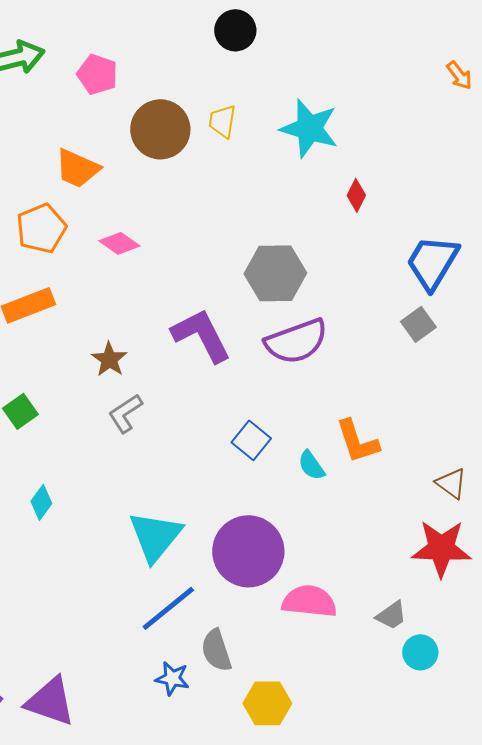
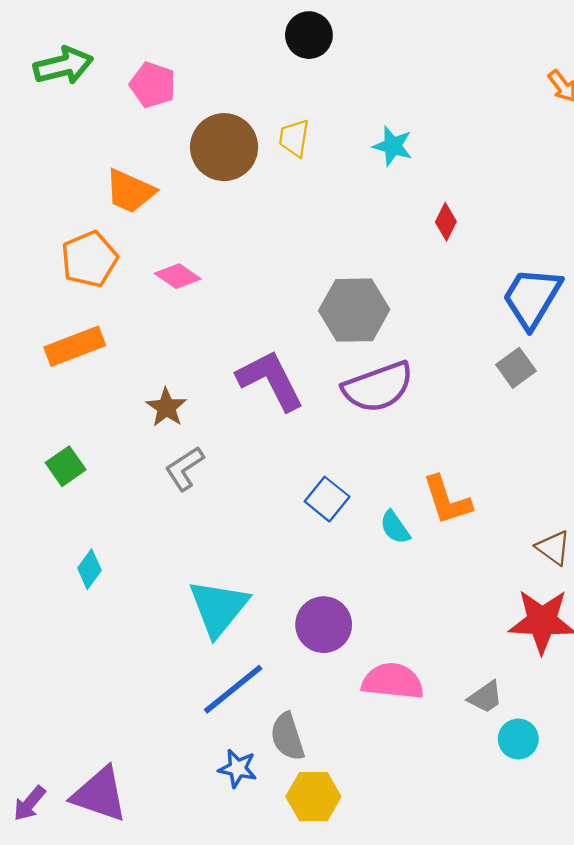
cyan star: (309, 128) -> (393, 146), size x0.6
purple circle: (248, 551) -> (324, 625), size x0.7
yellow hexagon: (267, 703) -> (313, 797), moved

